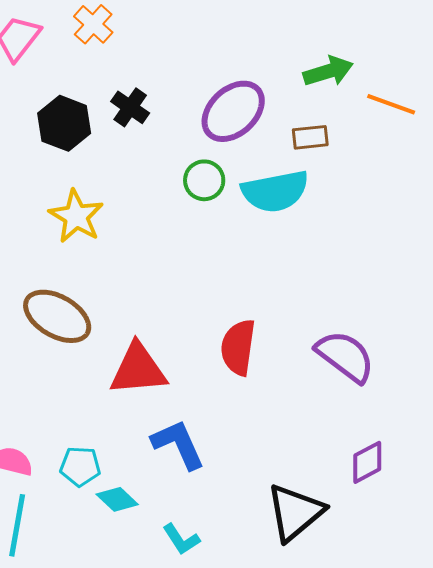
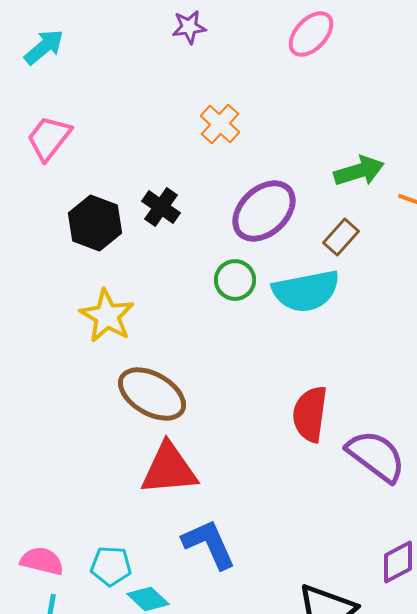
orange cross: (93, 24) -> (220, 124), moved
brown rectangle: (310, 137) -> (341, 237), turned -42
brown ellipse: (57, 316) -> (152, 394), moved
red semicircle: (238, 347) -> (310, 414), moved

